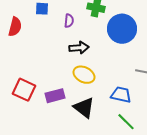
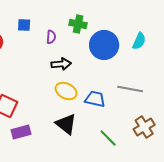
blue trapezoid: (121, 95) -> (95, 99), moved
purple rectangle: (55, 96) -> (21, 132), moved

